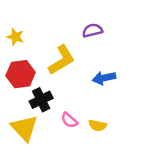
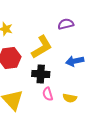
black cross: (41, 100) -> (41, 74), moved, turned 30
pink semicircle: (69, 120) -> (48, 94), turned 32

